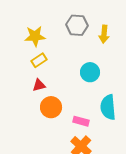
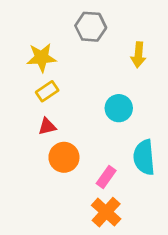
gray hexagon: (77, 25) -> (91, 27), moved
pink rectangle: (81, 121) -> (106, 177), turned -70

